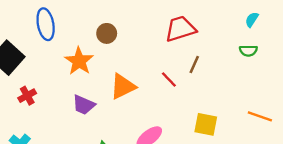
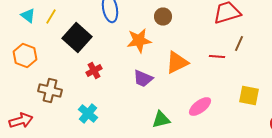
orange star: (79, 61) -> (139, 41), turned 30
red line: (169, 79) -> (217, 57), turned -42

